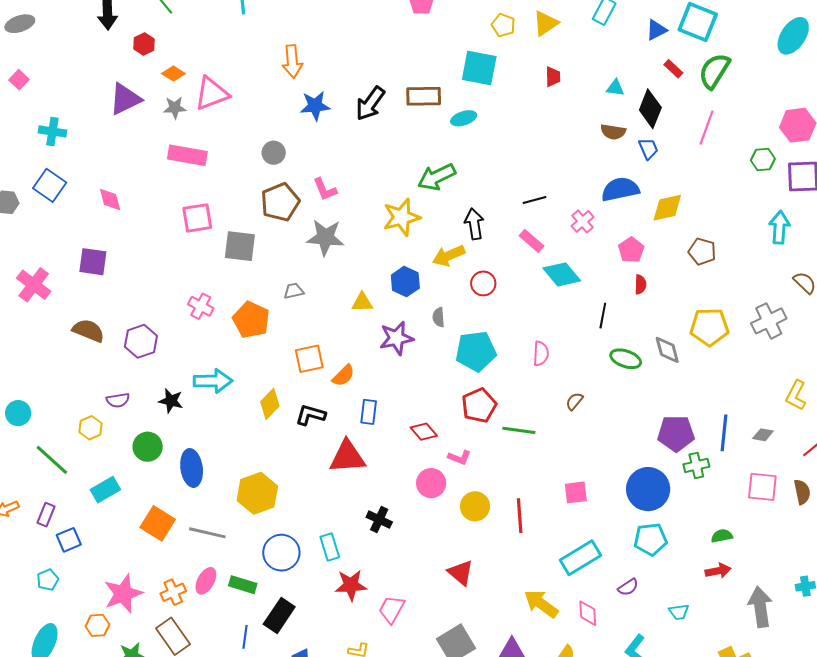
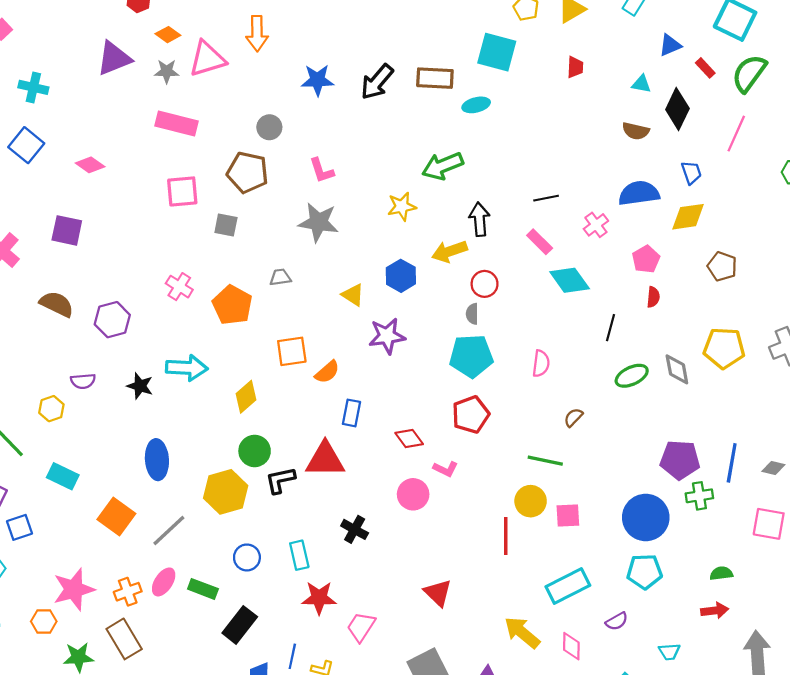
blue triangle: (656, 30) -> (670, 45), moved
orange arrow: (292, 62) -> (257, 34), moved
blue trapezoid: (648, 149) -> (691, 173), moved
pink diamond: (110, 199) -> (90, 165), turned -44
brown pentagon: (280, 202) -> (248, 172), moved, turned 30
yellow star: (402, 217) -> (402, 206), size x0.7
gray square: (240, 246) -> (226, 225), size x0.7
yellow triangle: (362, 302) -> (353, 295), turned 30
gray semicircle: (439, 317) -> (472, 314), moved
green ellipse: (626, 359) -> (632, 376), turned -48
black L-shape: (310, 415) -> (280, 480), moved, turned -32
green line: (519, 430) -> (545, 461), moved
green circle: (148, 447) -> (255, 451), moved
cyan rectangle: (105, 490) -> (63, 476), turned 52
yellow circle: (475, 506) -> (531, 501), moved
gray line: (207, 533) -> (169, 531), turned -60
blue circle: (281, 553) -> (247, 557), size x0.7
blue line: (245, 637) -> (292, 656), moved

